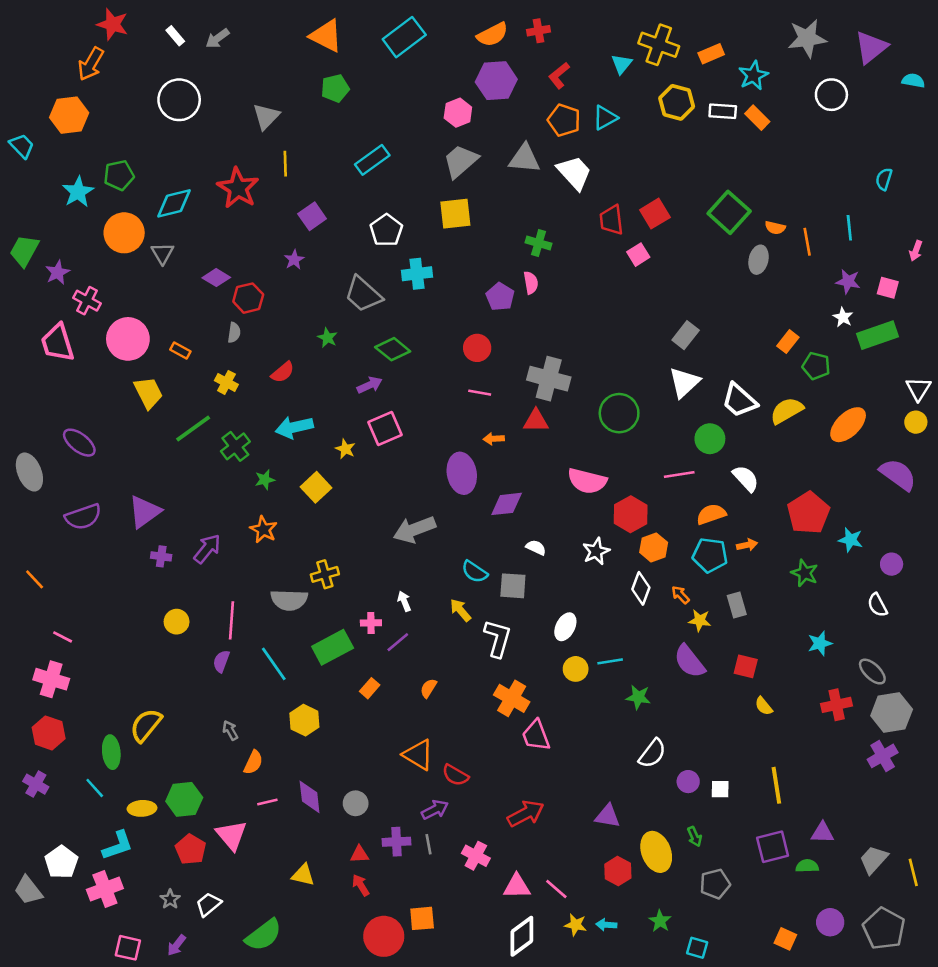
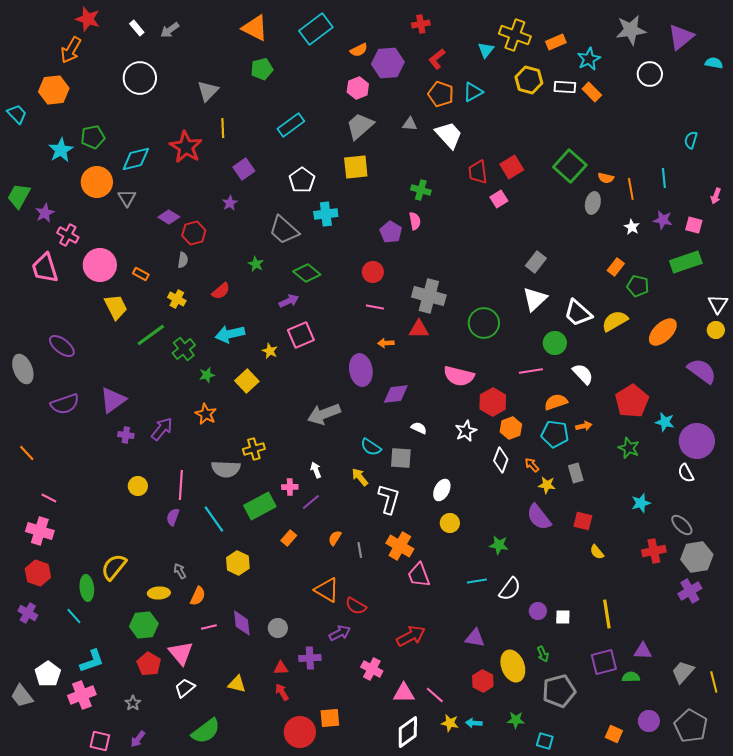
orange semicircle: (492, 35) -> (359, 50), moved, size x0.7
gray triangle: (524, 159) -> (410, 124), size x0.6
white star: (843, 317) -> (632, 227), moved
purple circle: (892, 564) -> (697, 441), size x2.0
cyan line: (610, 661) -> (477, 581), moved
yellow ellipse: (142, 808) -> (159, 593), moved
gray line: (429, 844) -> (360, 550), moved
gray pentagon: (715, 884) -> (559, 691), size x1.4
white trapezoid: (208, 904) -> (185, 688), moved
green star: (660, 921) -> (516, 720), turned -30

